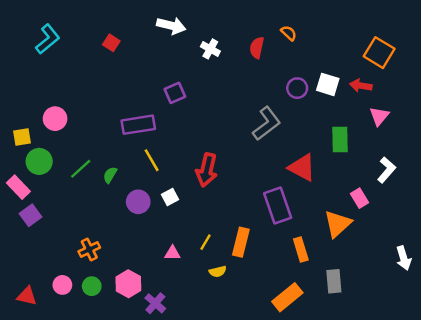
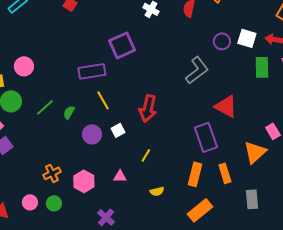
purple square: (175, 93) -> (122, 45), size x1.5
green rectangle: (340, 139) -> (262, 67), moved
yellow line: (205, 242) -> (146, 155), moved
orange rectangle: (241, 242) -> (195, 174), moved
pink hexagon: (128, 284) -> (84, 181), moved
orange rectangle: (287, 297) -> (200, 210), moved

